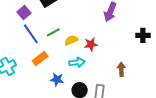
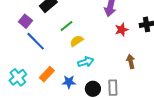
green line: (53, 32) -> (66, 26), moved
red star: (91, 44) -> (122, 30), moved
orange rectangle: (40, 59) -> (47, 74), moved

